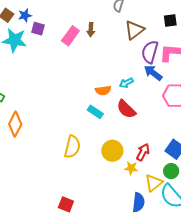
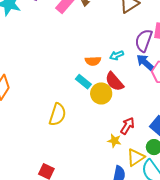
purple semicircle: (150, 52) -> (144, 40), moved
blue arrow: (153, 73) -> (145, 62), moved
yellow circle: (112, 151) -> (101, 93), moved

